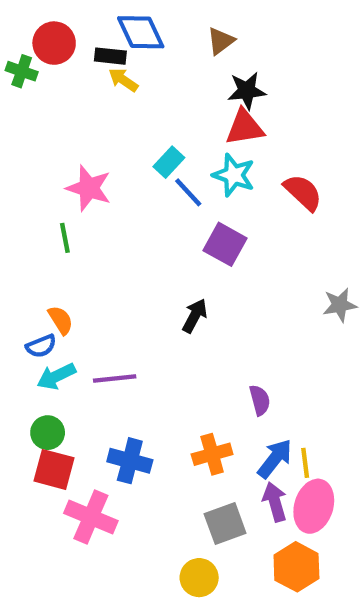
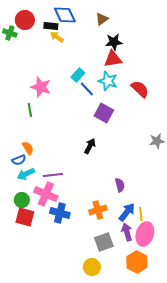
pink cross: (91, 517) -> (46, 194), moved

